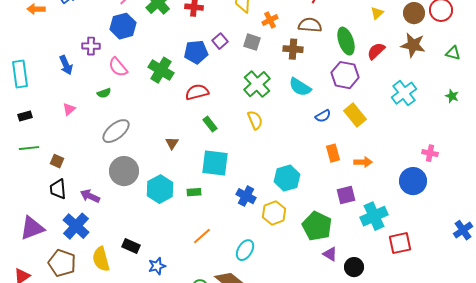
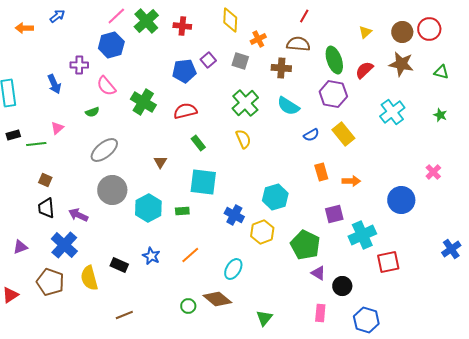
green cross: (161, 70) -> (143, 102), moved
green line: (29, 148) -> (36, 144), moved
pink cross: (430, 153) -> (433, 172), moved, turned 35
purple triangle: (32, 228) -> (20, 247), size x0.6
blue star: (157, 266) -> (151, 256), moved, turned -30

